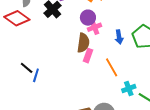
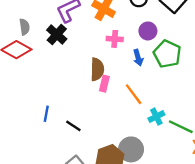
purple circle: (88, 18) -> (148, 31), moved
pink cross: (94, 27) -> (115, 39), moved, turned 32
black line: (27, 68) -> (73, 126), moved

